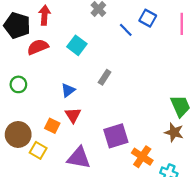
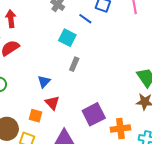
cyan square: (77, 45) -> (67, 38), moved
orange cross: (142, 157) -> (120, 129), turned -30

